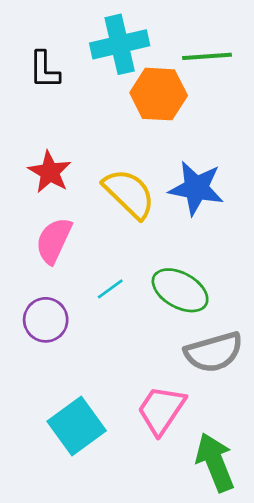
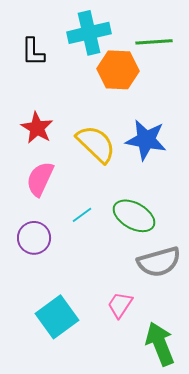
pink trapezoid: (161, 410) -> (120, 305), size x0.7

